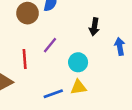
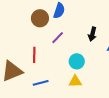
purple line: (50, 45) -> (58, 38), moved
blue line: (53, 94) -> (41, 83), moved

